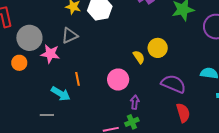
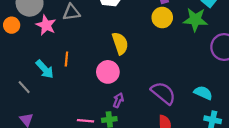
yellow circle: (158, 48) -> (162, 18), moved
yellow semicircle: (139, 57) -> (120, 43), moved, size x1.5
gray line: (47, 115) -> (24, 87), turned 32

